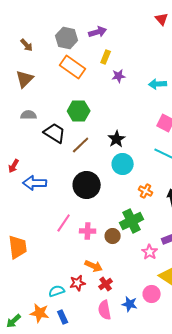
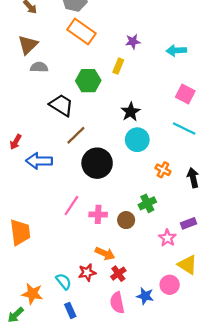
yellow rectangle: (106, 57) -> (118, 66), moved
gray semicircle: (29, 115) -> (39, 67), moved
brown line: (81, 145) -> (76, 135), moved
green cross: (132, 221) -> (147, 203), size x0.7
cyan semicircle: (57, 291) -> (64, 281), turned 70
orange star: (40, 313) -> (32, 294), moved

